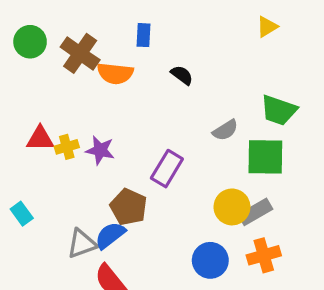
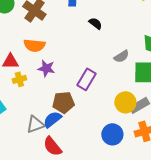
orange semicircle: (115, 73) -> (34, 45), moved
yellow cross: (67, 147) -> (19, 79), moved
brown pentagon: (129, 207) -> (63, 102), turned -30

